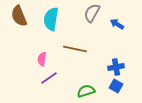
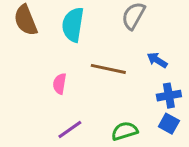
blue arrow: (117, 24) -> (157, 60), moved
purple line: (49, 78) -> (70, 130), moved

